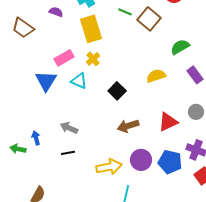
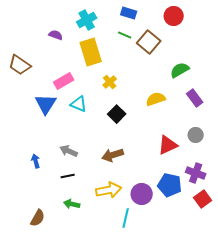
brown trapezoid: (23, 28) -> (20, 65), moved
yellow cross: (93, 59) -> (110, 82), moved
brown arrow: (128, 126) -> (113, 155), moved
green arrow: (18, 149) -> (72, 204), moved
purple circle: (141, 160) -> (142, 194), moved

